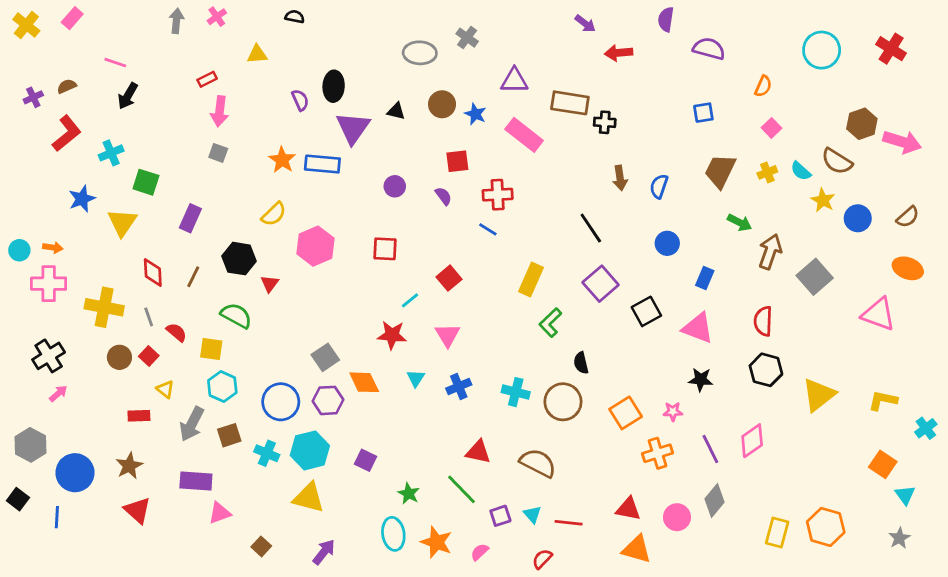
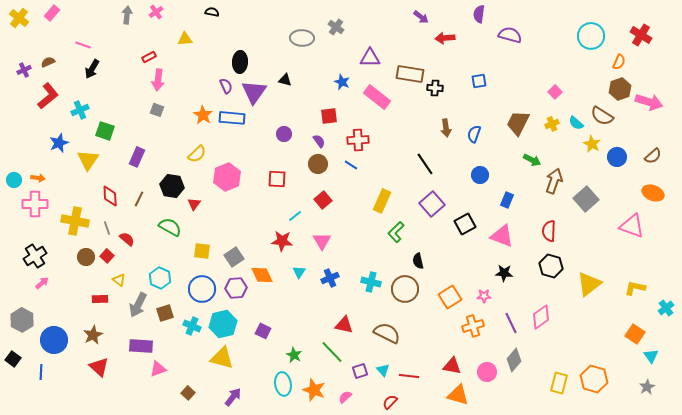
orange semicircle: (763, 86) -> (619, 62), moved
purple semicircle: (300, 100) -> (226, 86), moved
brown circle: (442, 104) -> (318, 164), moved
blue square: (703, 113) -> (479, 81), moved
yellow square: (211, 349) -> (202, 251), moved

